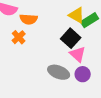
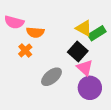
gray ellipse: (59, 72) -> (51, 77), moved, turned -60
purple circle: (83, 74) -> (90, 88), size x1.5

